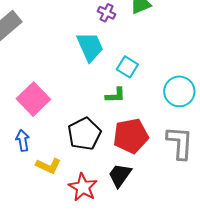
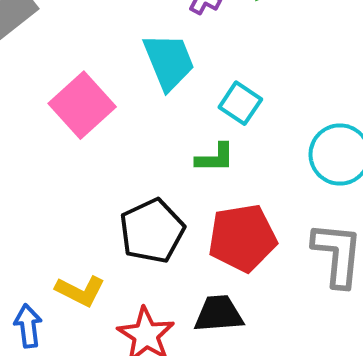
pink square: (33, 99) -> (82, 105), moved
blue arrow: (23, 140) -> (28, 326), moved
black trapezoid: (120, 175) -> (219, 314), turned 48

